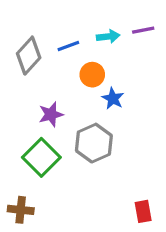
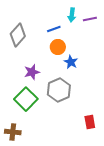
cyan arrow: (108, 36) -> (72, 15), moved, turned 104
blue line: (68, 46) -> (54, 29), moved
red rectangle: (143, 211) -> (90, 122), moved

